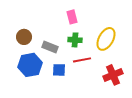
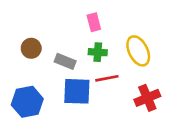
yellow ellipse: (106, 39) -> (138, 51), turned -55
blue hexagon: (30, 65) -> (27, 102), moved
blue square: (59, 70) -> (77, 91), size x1.6

